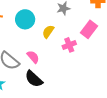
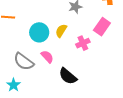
cyan circle: (25, 19) -> (39, 32), moved
black semicircle: (34, 79) -> (68, 76), moved

